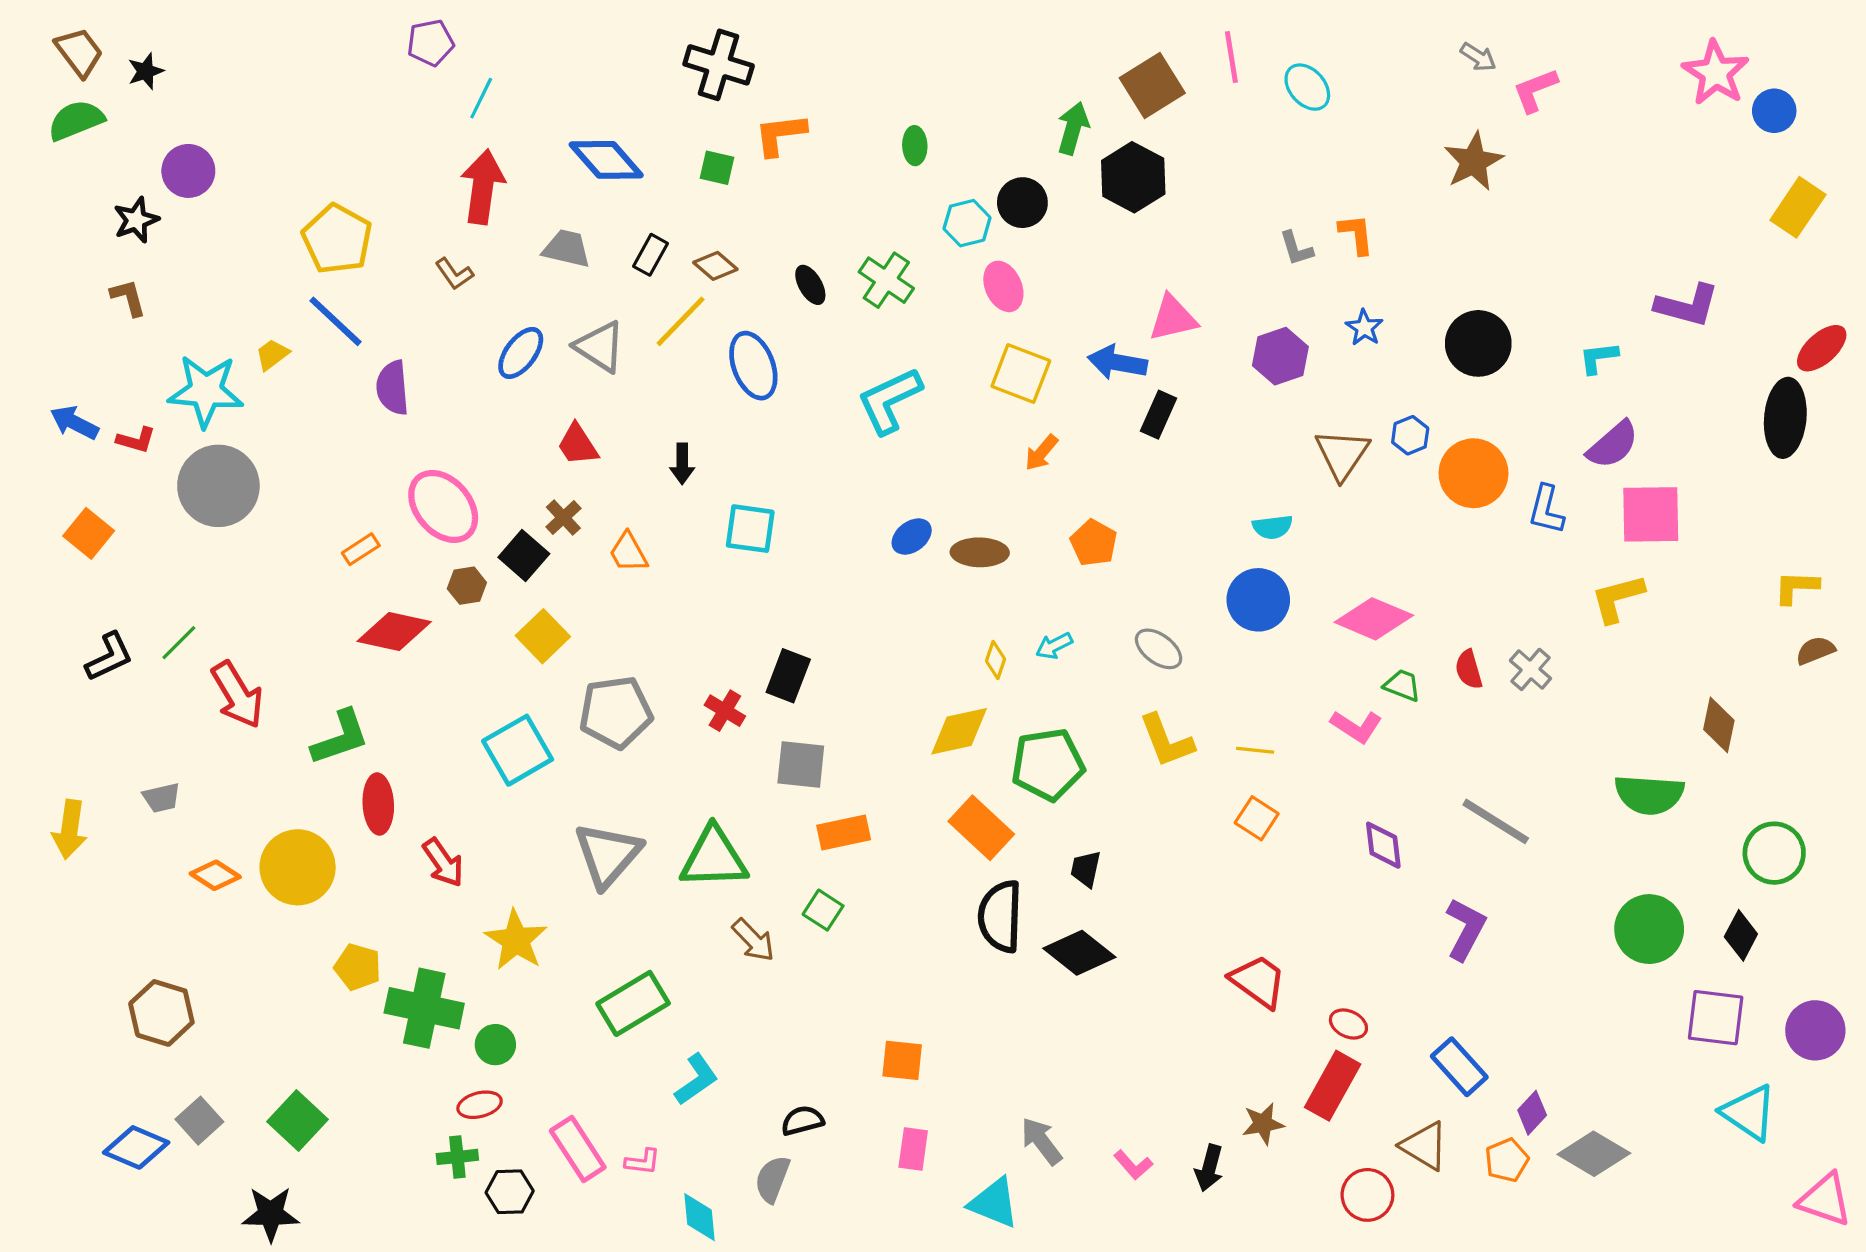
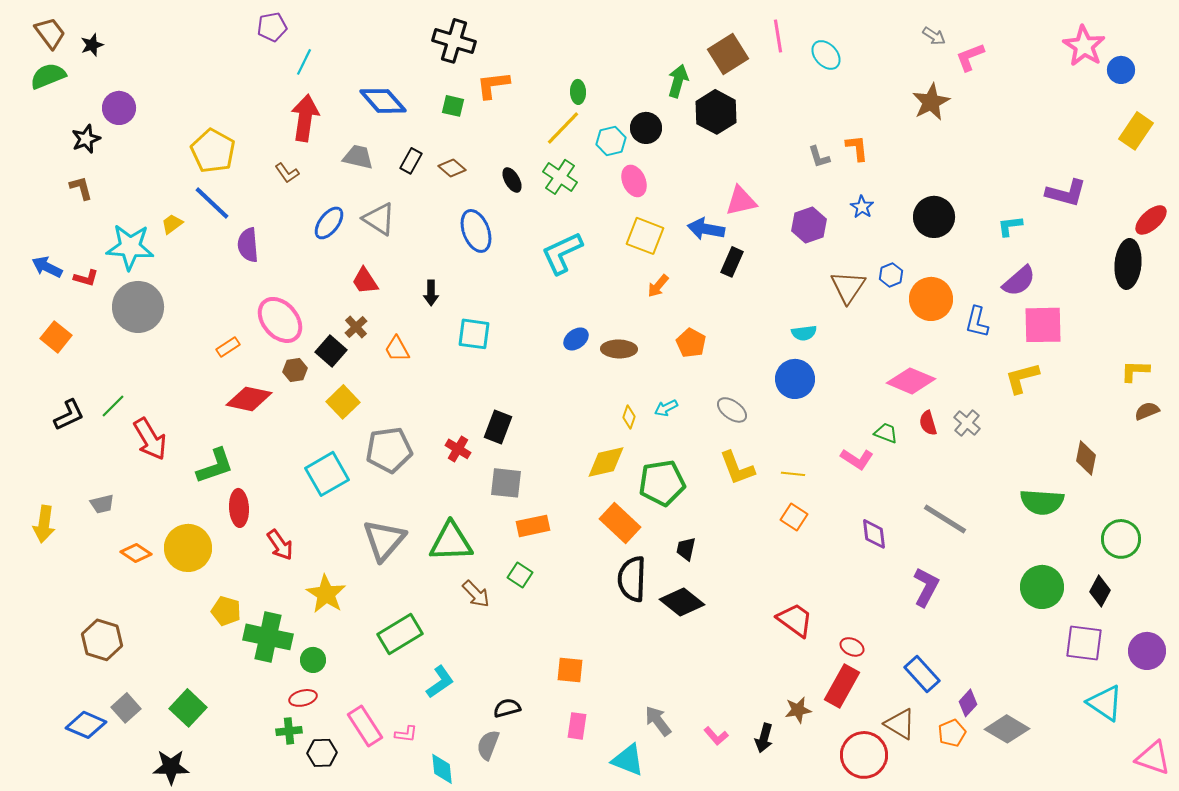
yellow line: (681, 321) -> (563, 128), moved
pink diamond: (1374, 619) -> (911, 381), moved
red circle: (1367, 1195) -> (864, 755), size x1.4

